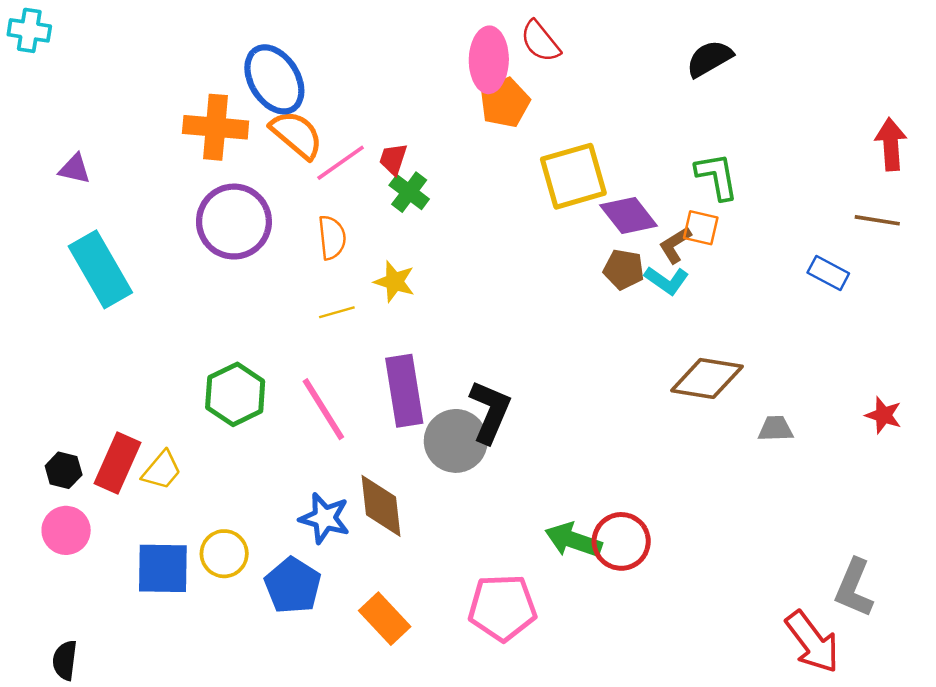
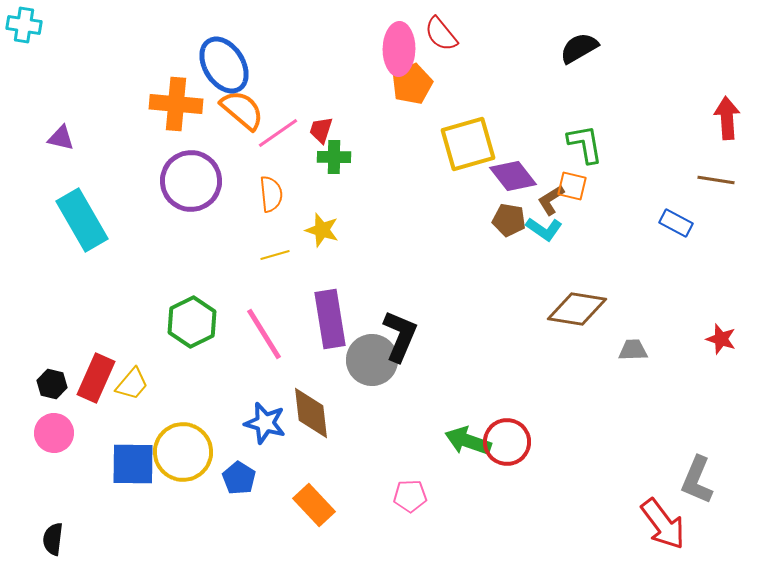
green cross: (409, 192) -> (334, 157), turned -36
yellow circle: (224, 554) -> (183, 452), size x1.5
blue pentagon: (293, 586) -> (239, 478), size x0.7
pink pentagon: (502, 608) -> (410, 496), size x0.6

